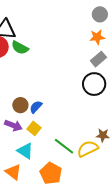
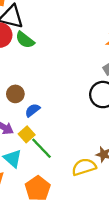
brown circle: (20, 105) -> (15, 94), moved
green line: (64, 146) -> (41, 148), moved

